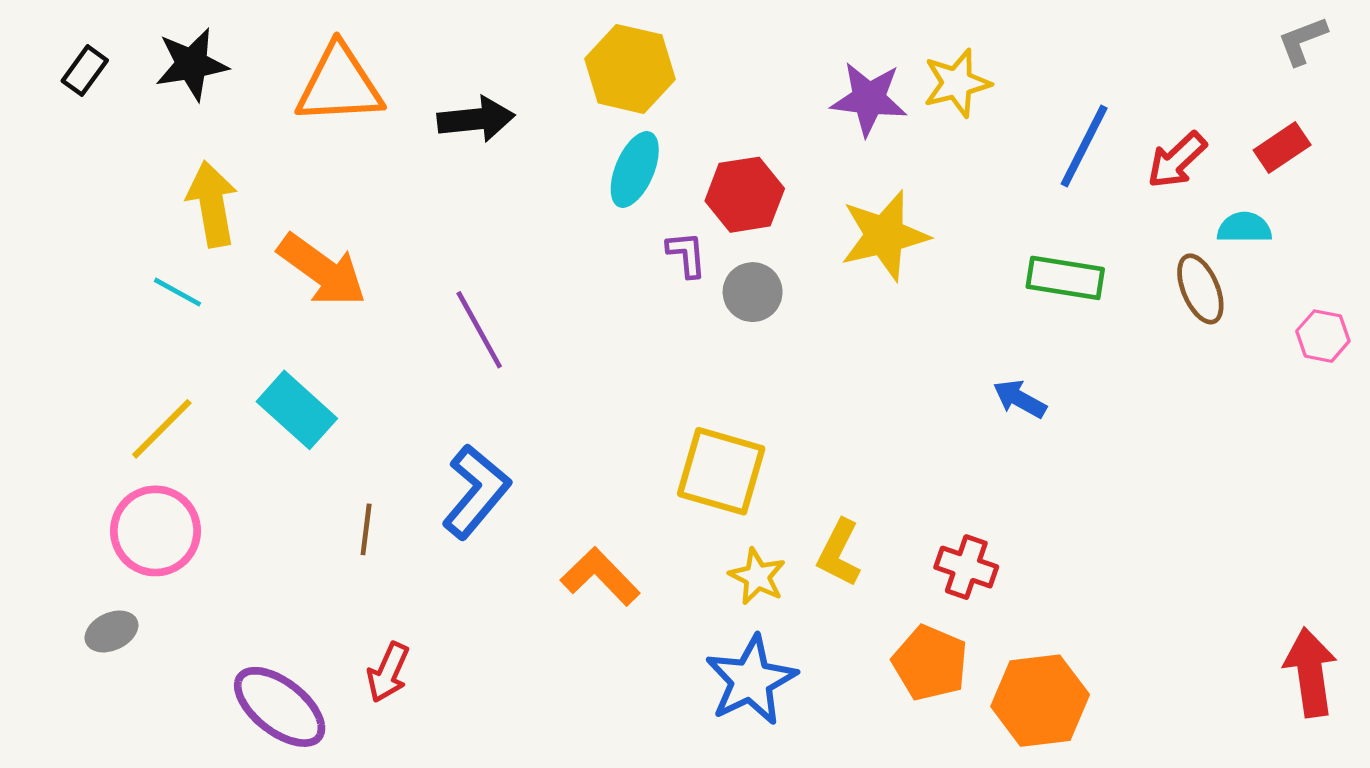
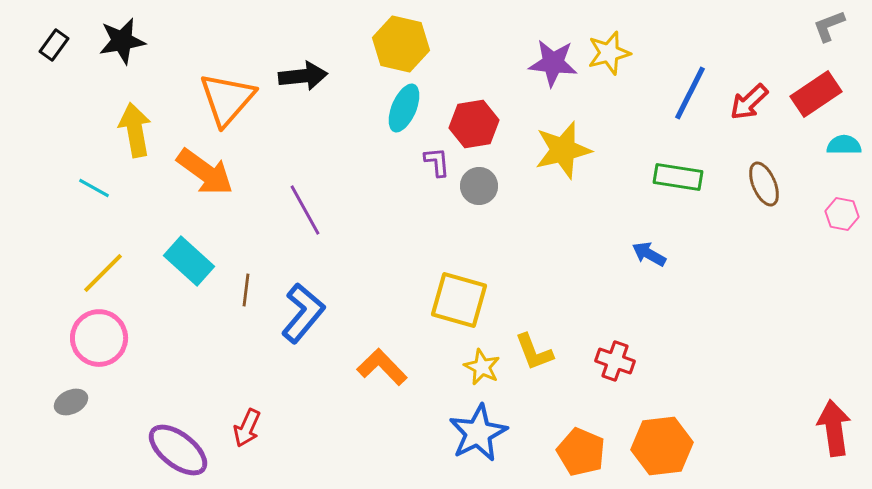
orange triangle: (339, 85) -> (227, 99), moved, turned -46
red rectangle: (1282, 148) -> (816, 94), size x1.4
cyan semicircle: (1244, 228) -> (844, 145), moved
cyan line: (177, 292) -> (94, 188), moved
brown line: (366, 529) -> (246, 290), moved
yellow L-shape: (839, 553) -> (534, 352), turned -48
orange pentagon: (930, 663) -> (581, 452), moved

